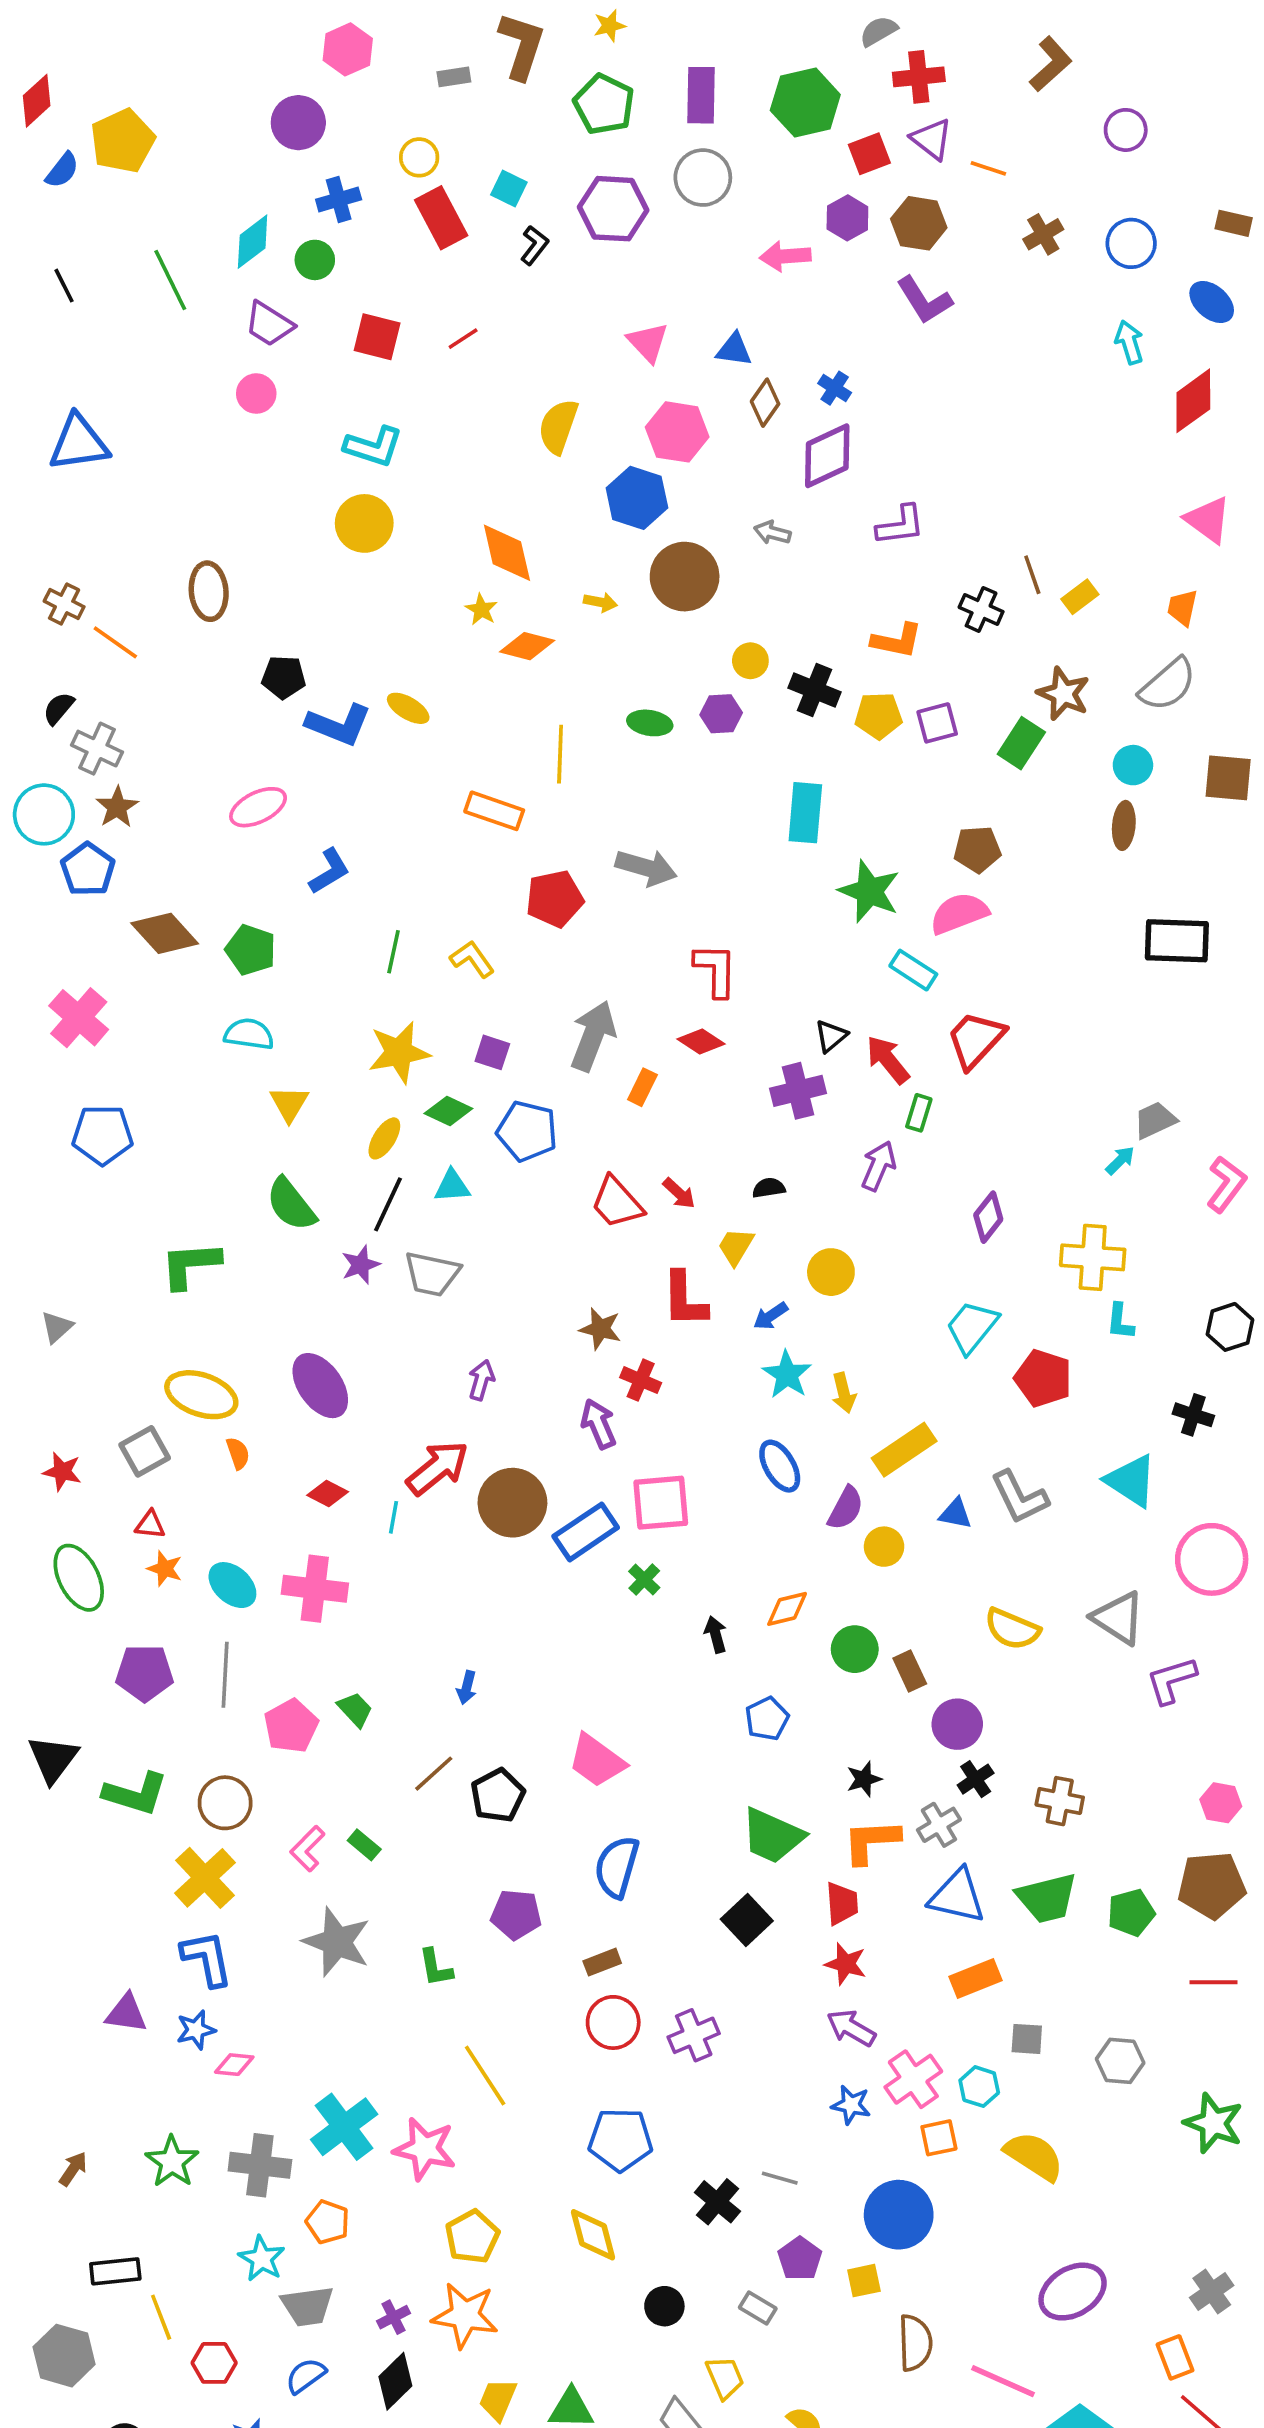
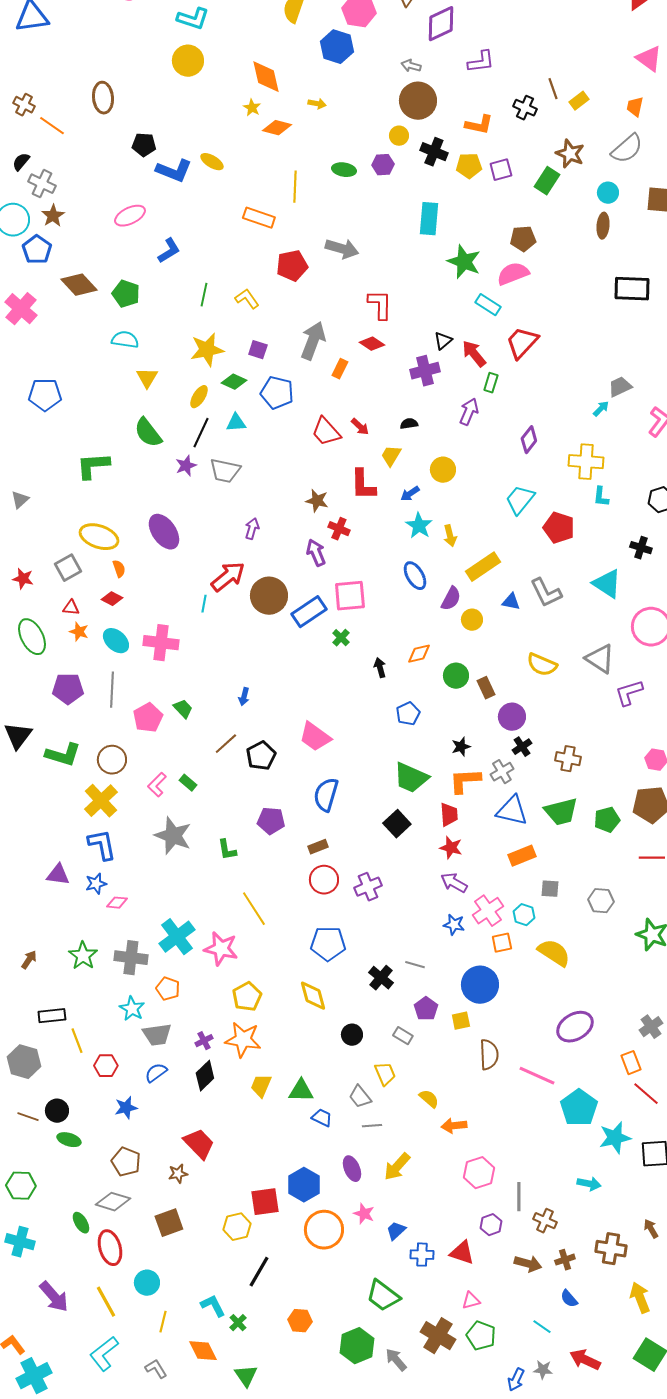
brown circle: (685, 577) -> (418, 101), moved
pink cross: (79, 1018) -> (21, 309), moved
red diamond: (328, 1494) -> (112, 599), moved

